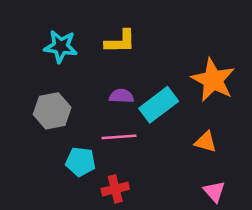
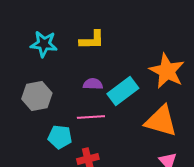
orange triangle: (206, 142) -> (161, 121), size x1.8

